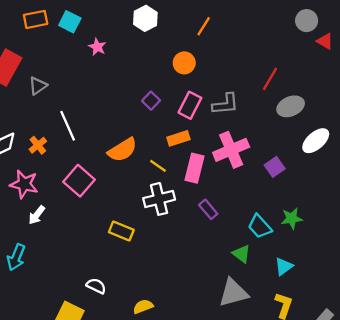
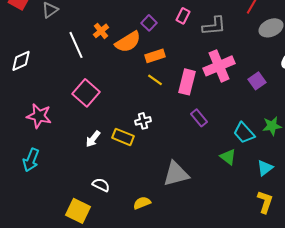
pink rectangle: (190, 105) -> (183, 16), moved, size x0.7
orange rectangle: (178, 138) -> (155, 56), moved
orange cross: (38, 145) -> (101, 31), moved
orange semicircle: (122, 150) -> (128, 42), moved
pink star: (24, 184) -> (39, 116), moved
white cross: (159, 199) -> (143, 121), moved, size x0.6
white arrow: (37, 215) -> (93, 139), moved
gray triangle: (233, 293) -> (176, 174), moved

